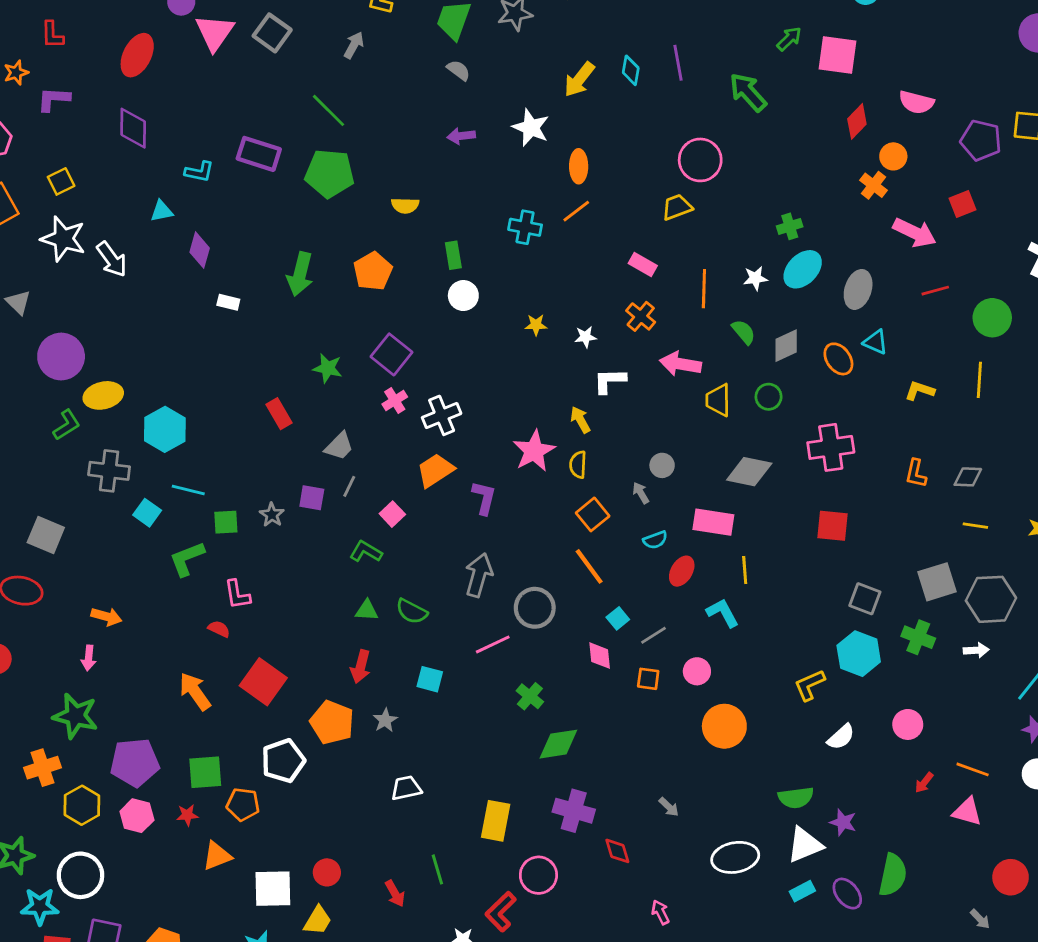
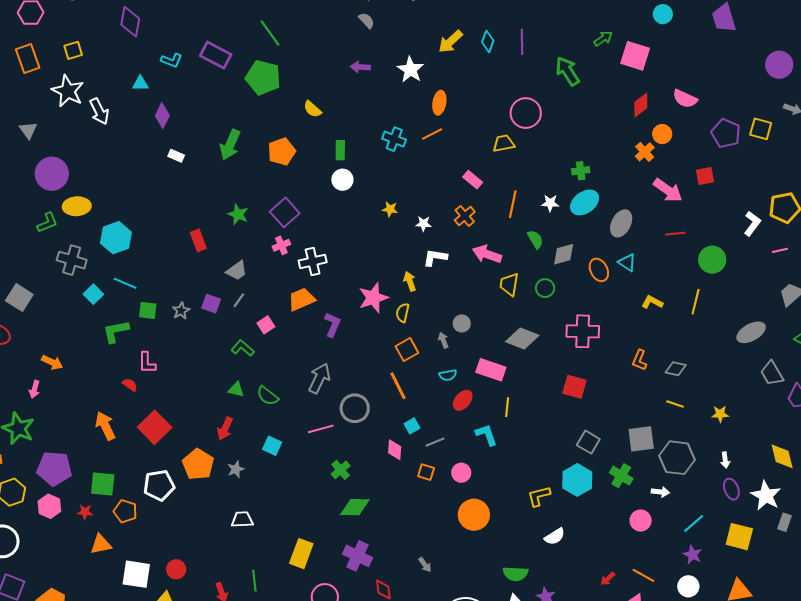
yellow semicircle: (405, 205) -> (312, 109), turned 30
pink circle: (908, 724) -> (641, 521), moved

